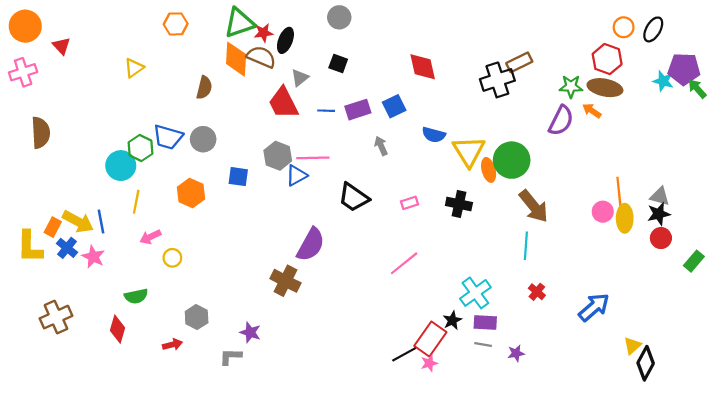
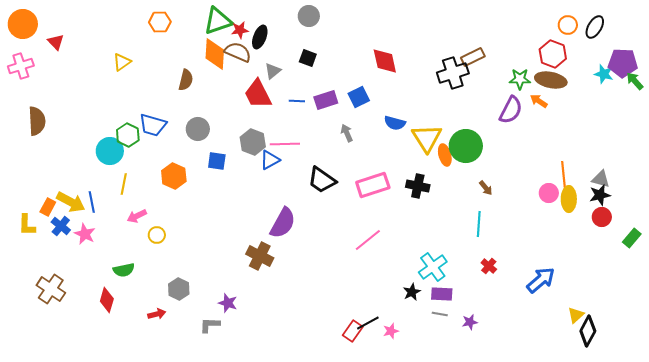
gray circle: (203, 139) -> (198, 129), moved
pink rectangle: (410, 203) -> (373, 185), size x2.0
brown arrow: (534, 206) -> (486, 188), size x0.5
yellow L-shape: (30, 247) -> (27, 225), size x0.7
brown cross: (56, 317) -> (51, 289), turned -32
red rectangle: (430, 339) -> (353, 331), moved, size x0.7

